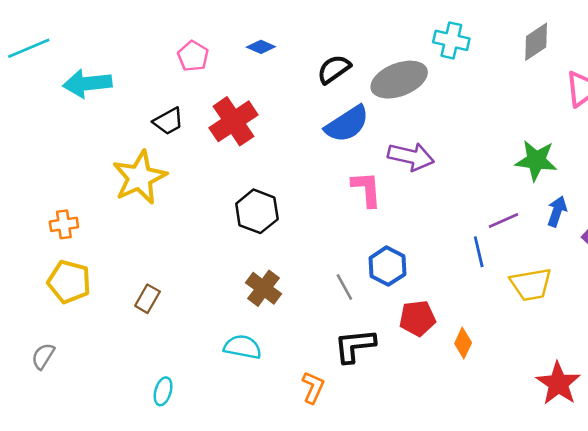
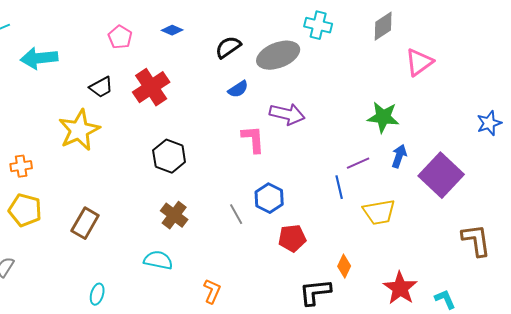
blue semicircle: (347, 124) -> (238, 89), size x0.6
brown rectangle: (147, 299) -> (85, 223), size x1.4
orange diamond: (463, 343) -> (344, 266), moved
black L-shape: (355, 346) -> (315, 292), moved

